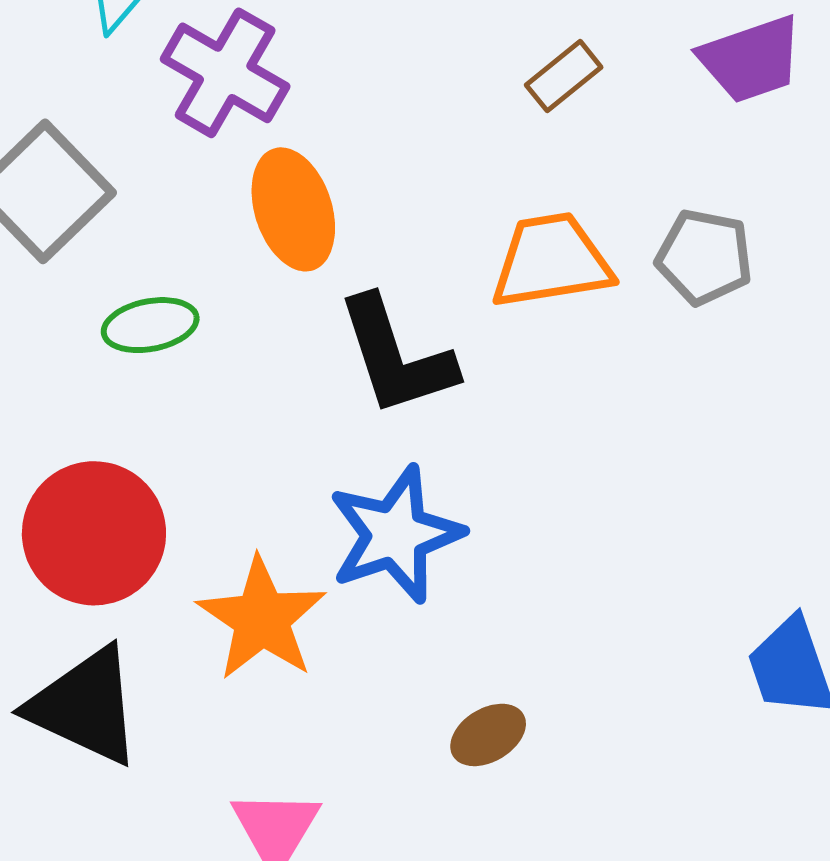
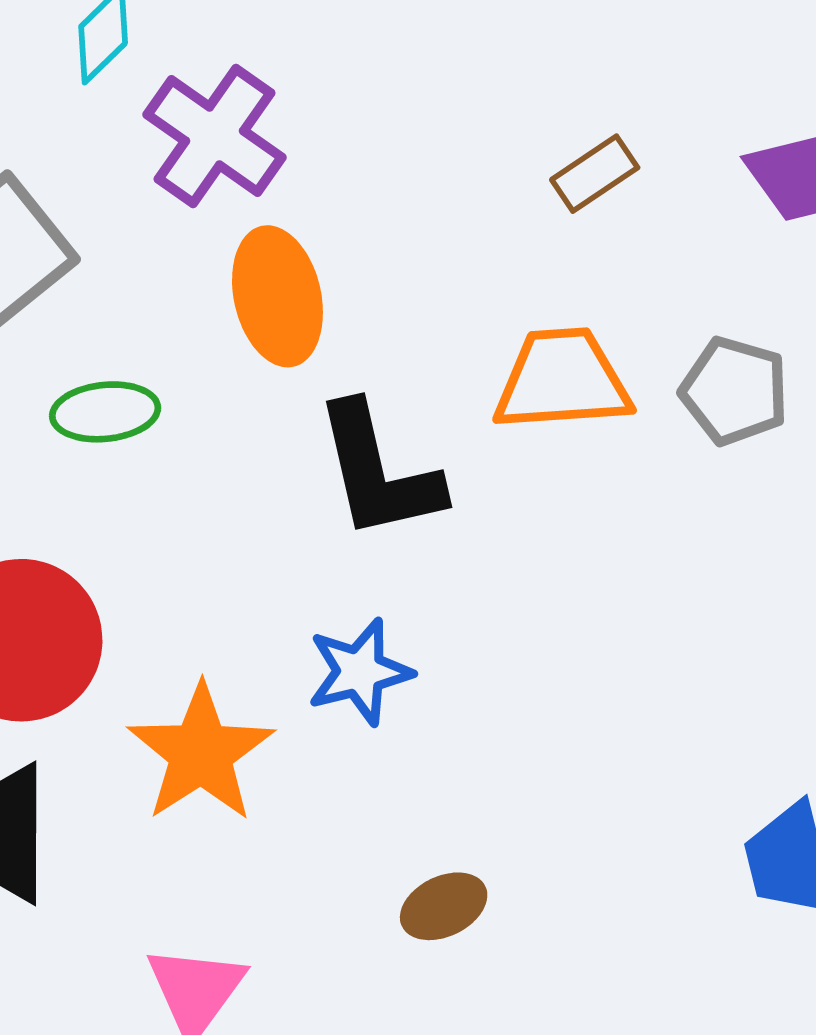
blue star: (395, 535) -> (360, 672), size x0.7

